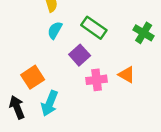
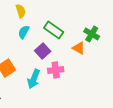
orange triangle: (127, 75) -> (79, 48), moved
cyan arrow: (50, 103) -> (34, 79), moved

